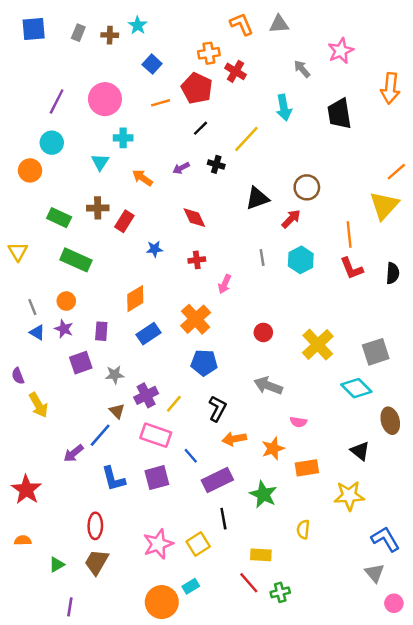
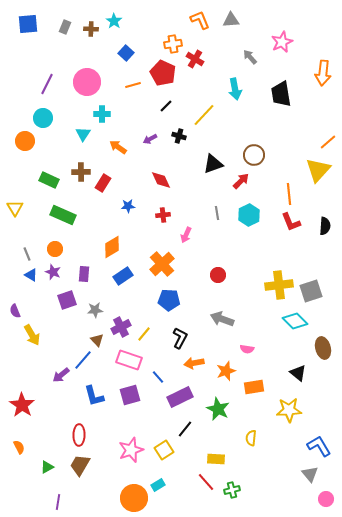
yellow cross: (318, 345) -> (279, 285), moved, turned 36
black line: (223, 519) -> (185, 429), turned 48
orange semicircle: (23, 540) -> (19, 447), turned 64

